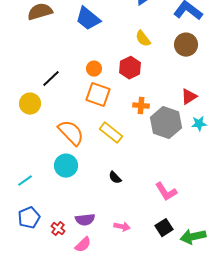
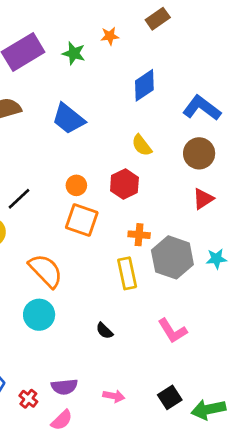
red triangle: (189, 97) -> (203, 199), moved
yellow rectangle: (111, 133) -> (127, 273), moved, turned 40
pink L-shape: (166, 192) -> (172, 331), moved

